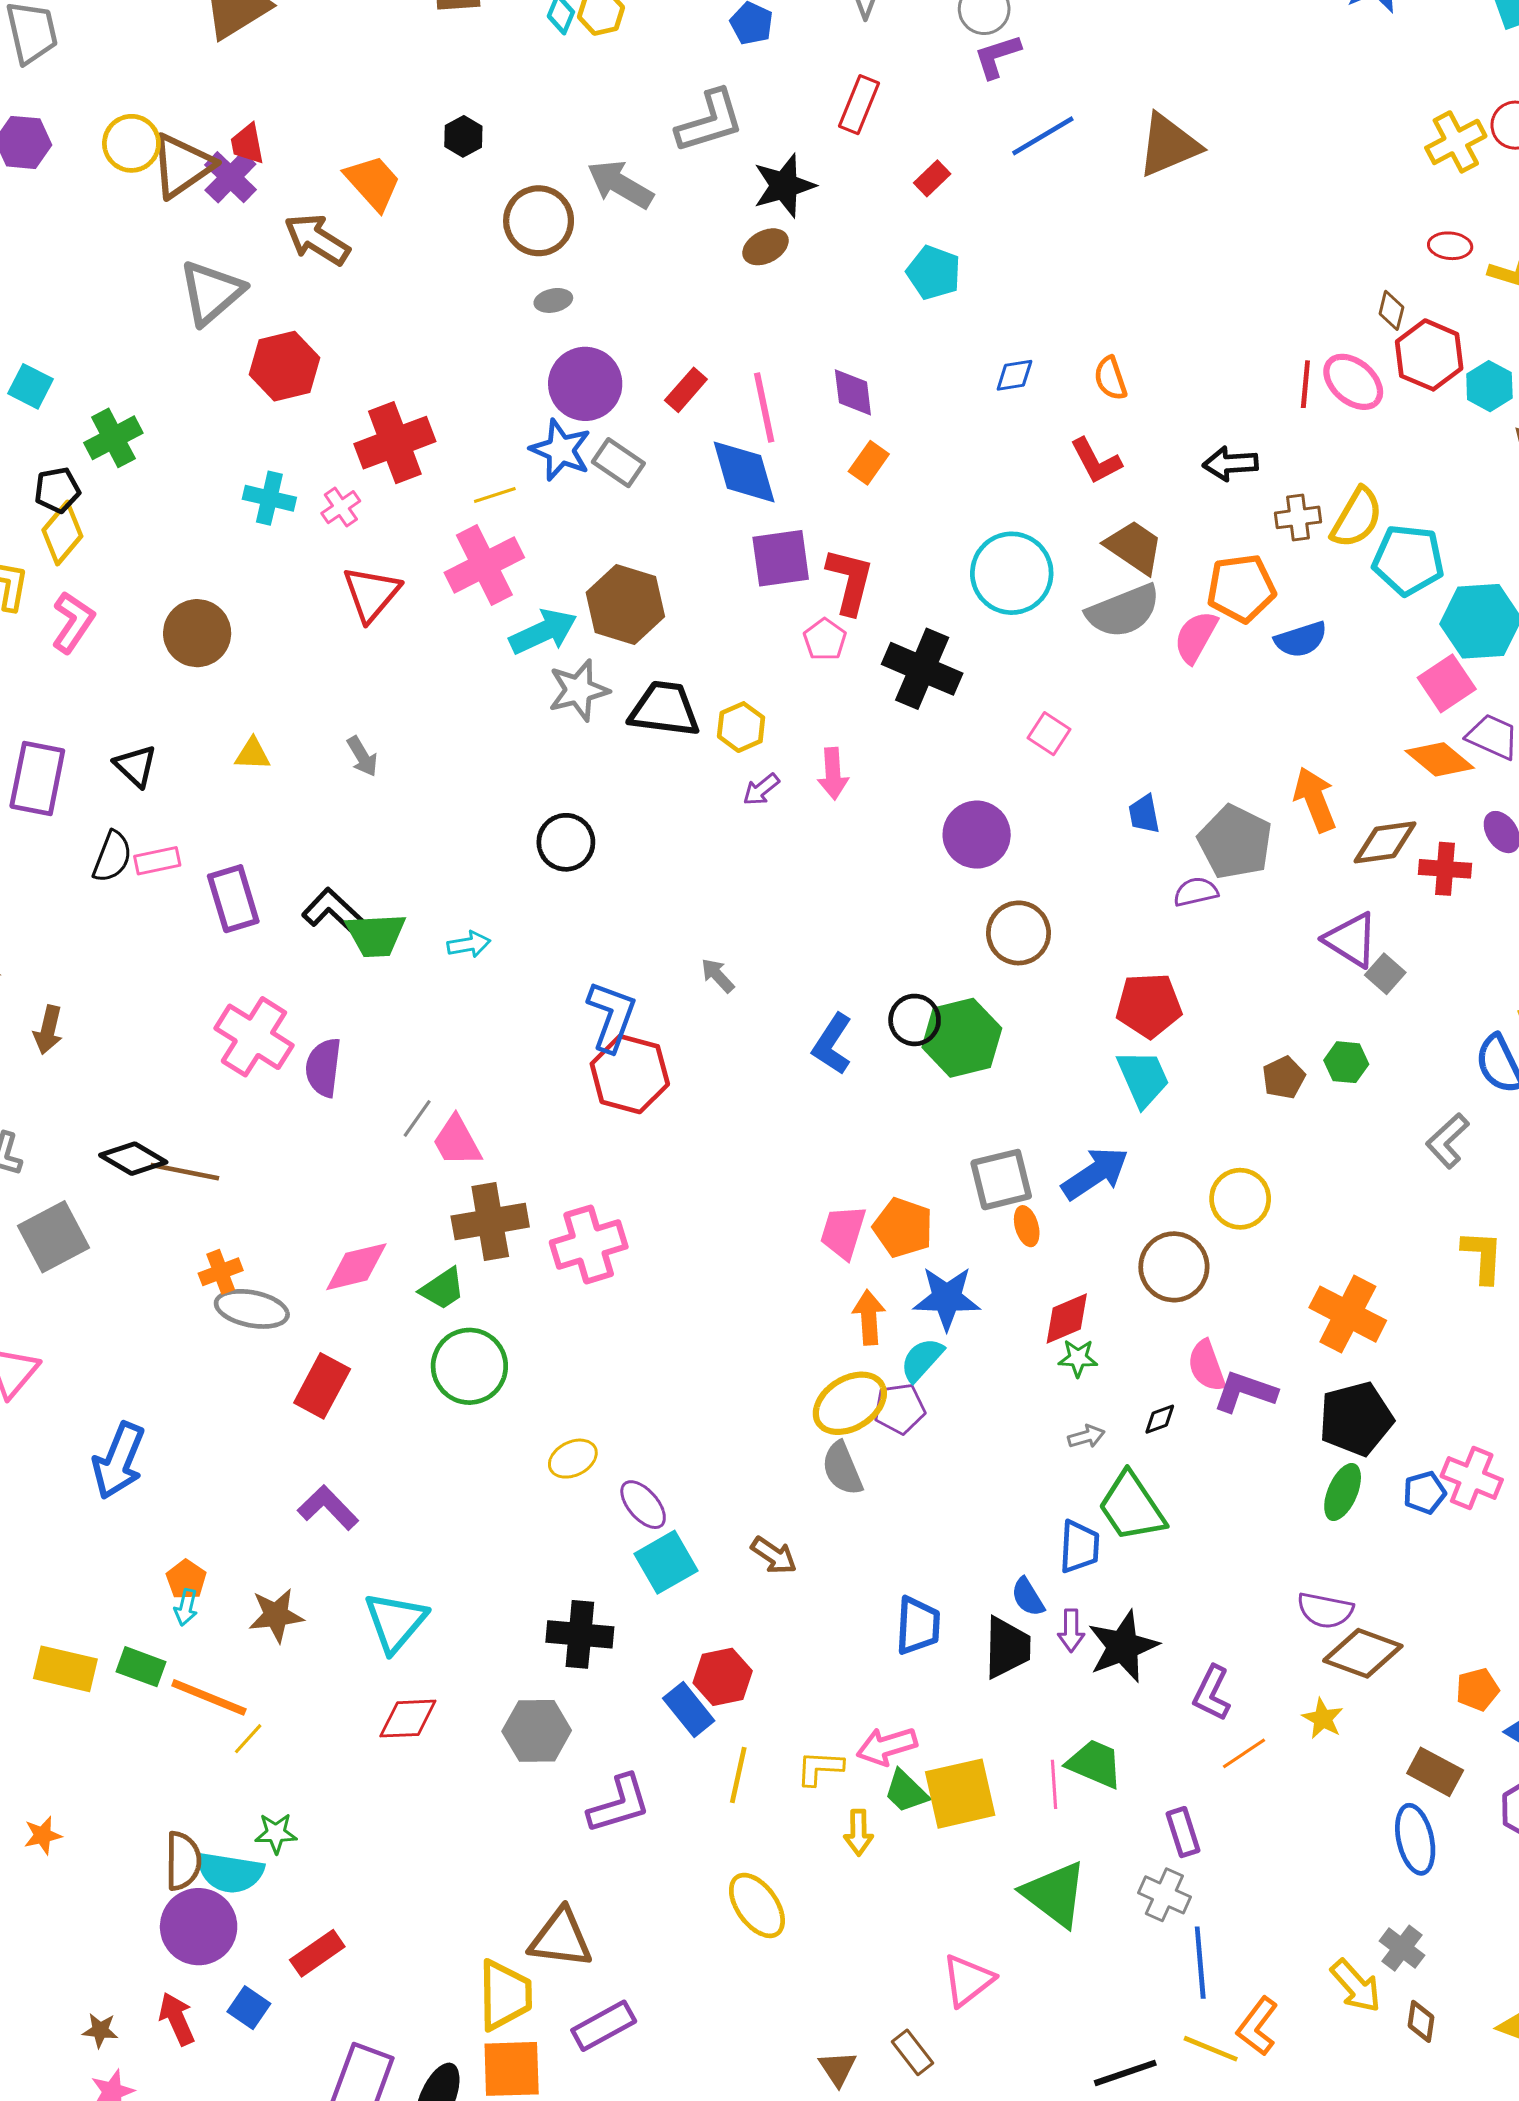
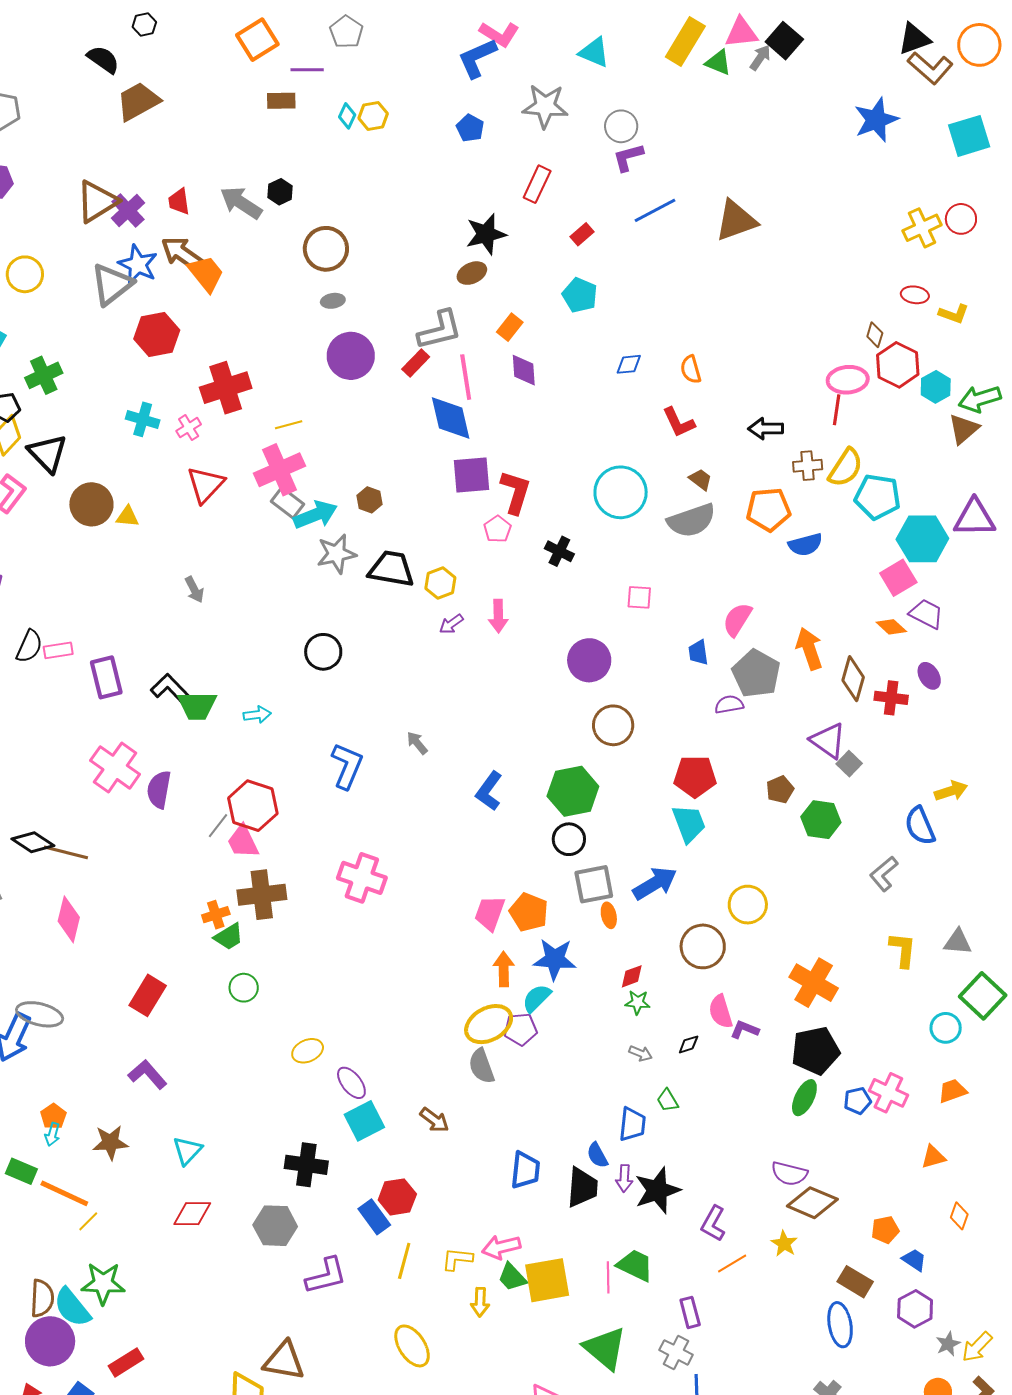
gray L-shape: (710, 121) -> (440, 330), moved
yellow circle: (131, 143) -> (25, 274), moved
red trapezoid: (247, 144) -> (179, 202), moved
orange trapezoid: (373, 183) -> (206, 274), moved
gray arrow: (620, 184) -> (241, 203), moved
pink ellipse: (1353, 382) -> (848, 380), turned -48
red line: (1305, 384) -> (837, 410), moved
blue star: (561, 450) -> (138, 264), moved
gray rectangle: (618, 463) -> (287, 503), moved
orange rectangle: (869, 463) -> (510, 327), moved
brown trapezoid: (1134, 547) -> (701, 479), size x0.6
brown hexagon: (625, 604) -> (369, 500), size x0.5
pink semicircle: (1196, 637) -> (737, 620), moved
black cross: (922, 669) -> (559, 551), size x0.6
pink square: (1049, 734) -> (639, 597), turned -32
yellow triangle: (252, 754) -> (127, 516), moved
orange diamond: (1440, 759) -> (891, 627), size x0.7
black triangle: (136, 766) -> (48, 453), moved, size x1.4
brown diamond: (1385, 842) -> (853, 679), turned -69
black circle: (915, 1020) -> (569, 839), moved
green hexagon: (1346, 1062) -> (821, 820), size x1.4
red hexagon: (630, 1074) -> (253, 806), moved
brown pentagon: (1284, 1078) -> (780, 790), moved
pink cross: (589, 1245) -> (362, 878), moved, turned 33
pink diamond: (356, 1267) -> (69, 919), moved, turned -66
orange cross: (221, 1272) -> (216, 915), moved
gray ellipse: (252, 1309) -> (40, 1014), moved
red diamond: (1067, 1319) -> (632, 976), size x0.7
green circle: (469, 1366) -> (244, 988), size x0.6
purple L-shape: (1245, 1392) -> (745, 1030), size x0.7
gray arrow: (1086, 1437) -> (641, 1053), turned 35
green trapezoid: (1132, 1507) -> (667, 1100), size x0.5
cyan triangle: (395, 1622) -> (187, 1151), size x0.7
green star: (276, 1833) -> (103, 1283), size x1.6
cyan semicircle: (230, 1873) -> (72, 1307), turned 39

